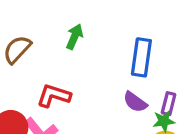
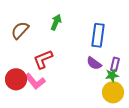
red L-shape: (54, 96) -> (43, 59), turned -40

